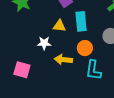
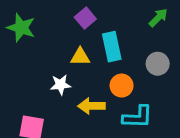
cyan L-shape: (93, 70) -> (138, 117), turned -90

